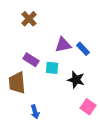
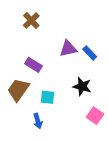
cyan square: (52, 68) -> (48, 97), moved
brown trapezoid: (17, 83) -> (18, 90), turned 40

